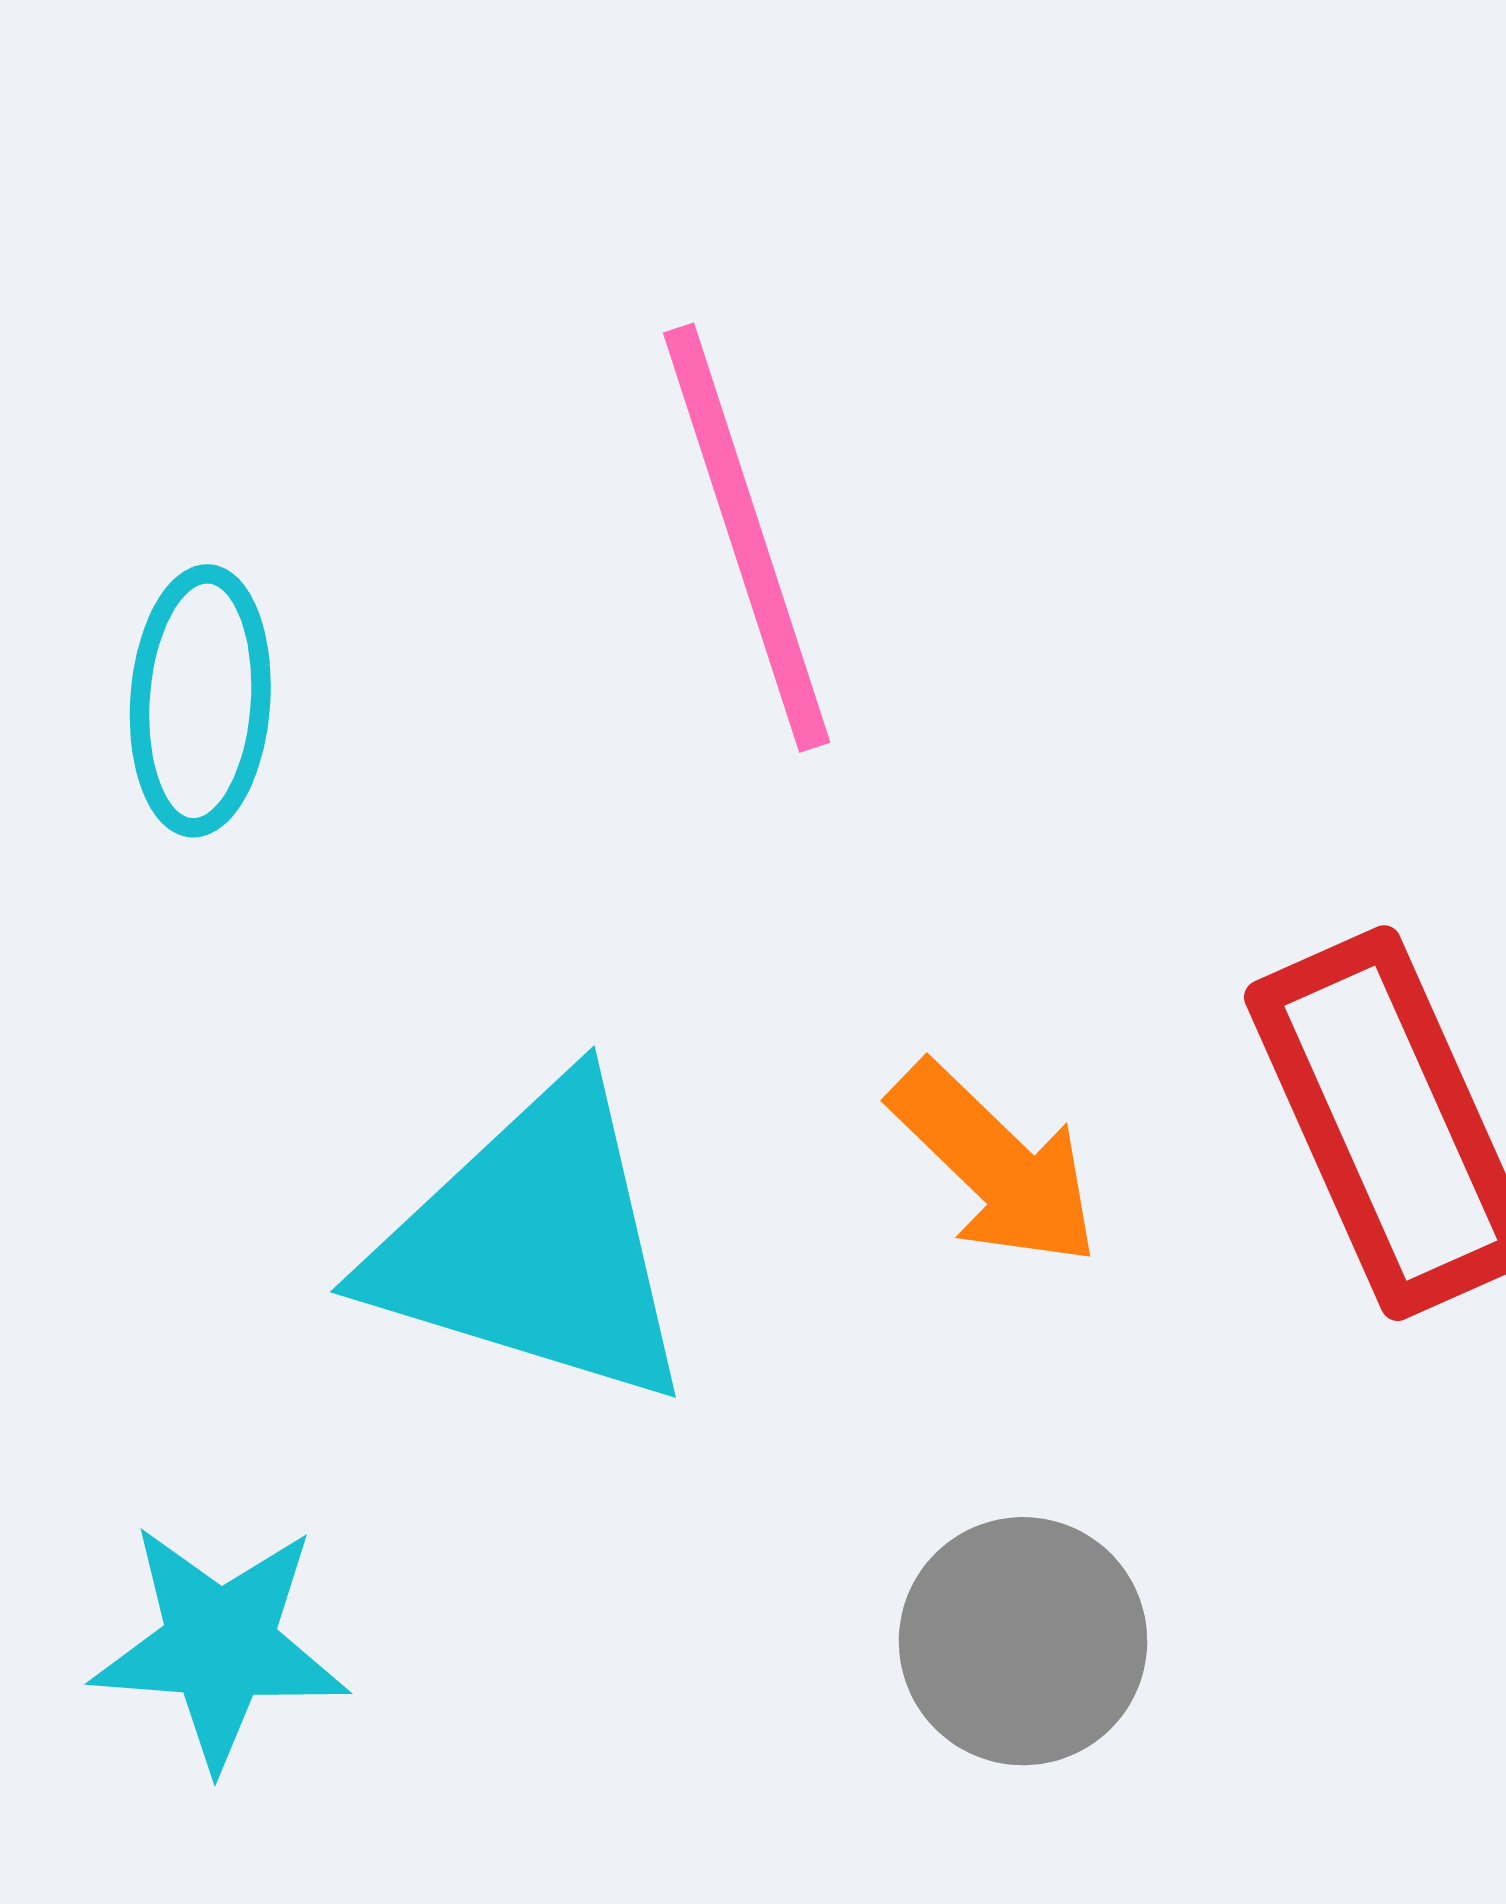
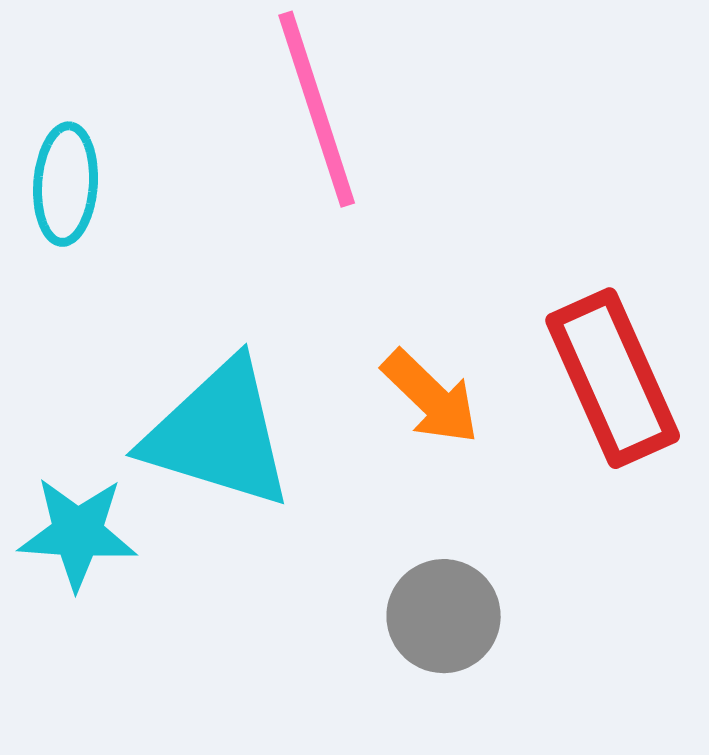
cyan star: (220, 1646) -> (78, 533), moved

